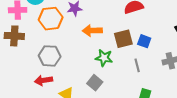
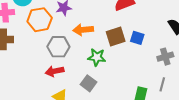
gray hexagon: (50, 56) -> (58, 47), moved
gray line: (137, 65) -> (162, 84), moved, turned 32
red arrow: (43, 80) -> (55, 71), moved

